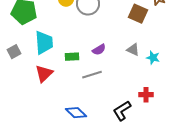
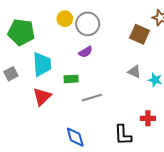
purple semicircle: (99, 50) -> (86, 52), moved
black L-shape: (122, 111) -> (123, 135), turned -60
blue diamond: (76, 113) -> (75, 137), turned 30

